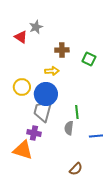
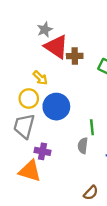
red triangle: (21, 37) -> (56, 47), moved, size x1.6
yellow arrow: (52, 71) -> (40, 78), moved, turned 48
gray trapezoid: (43, 111) -> (24, 126), moved

